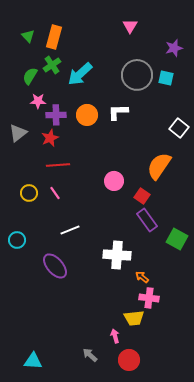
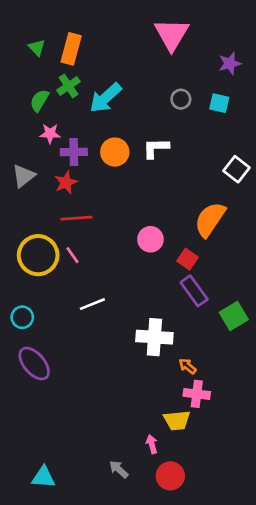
pink triangle: (130, 26) -> (172, 34), size x1.8
gray circle: (137, 75) -> (181, 99), size x0.5
yellow circle: (29, 193) -> (38, 255), size x1.8
green square: (177, 239) -> (234, 316), turned 30
purple ellipse: (55, 266) -> (34, 364), moved

